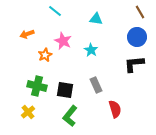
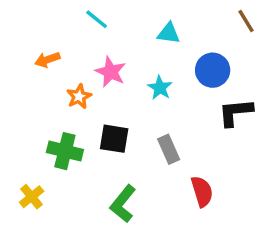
blue circle: (137, 37) -> (213, 70), moved
black square: (65, 90) -> (114, 139), moved
yellow cross: (28, 112) -> (32, 197), moved

